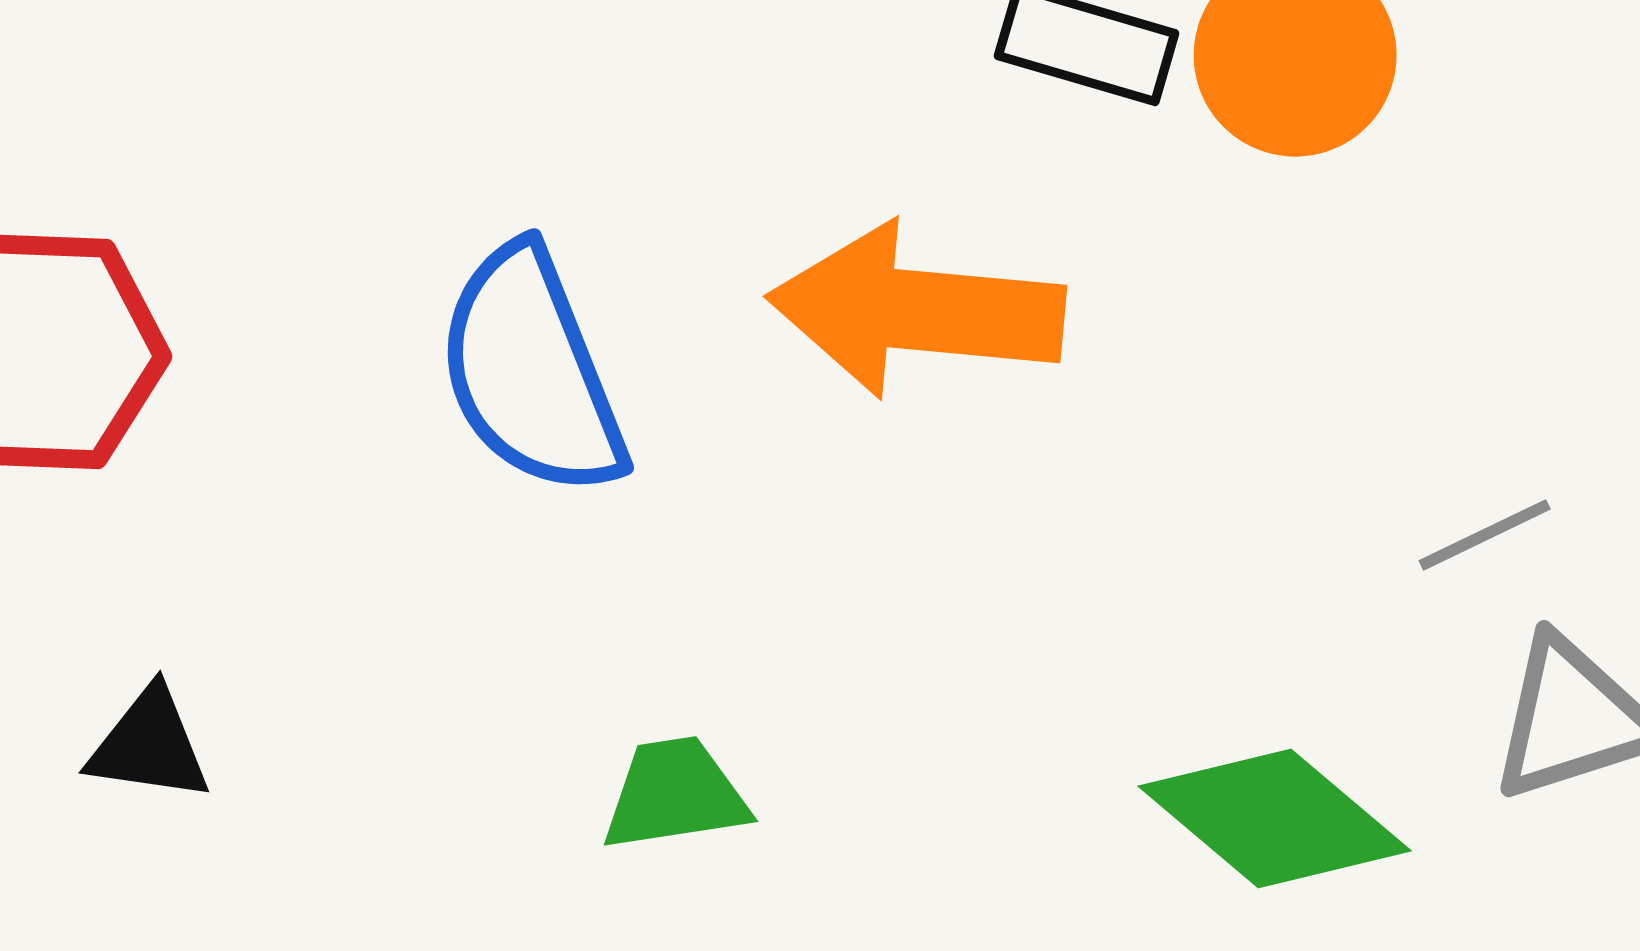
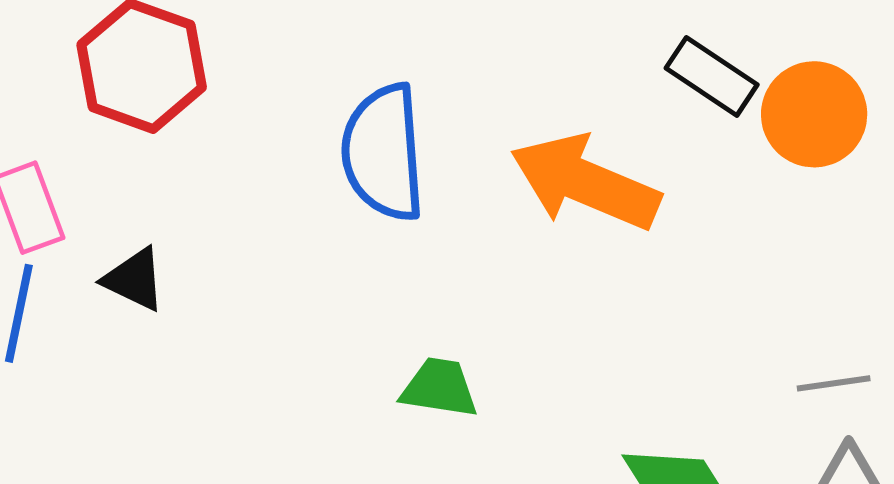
green trapezoid: (675, 794) -> (439, 388), moved

